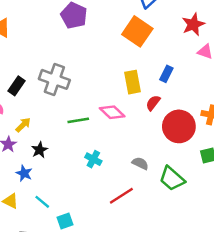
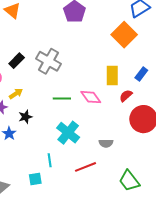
cyan cross: (93, 159) -> (68, 133), size x1.6
gray semicircle: (140, 163) -> (106, 143), turned 144
green trapezoid: (172, 179) -> (129, 181), moved
cyan line: (42, 202) -> (50, 160), moved, turned 32

